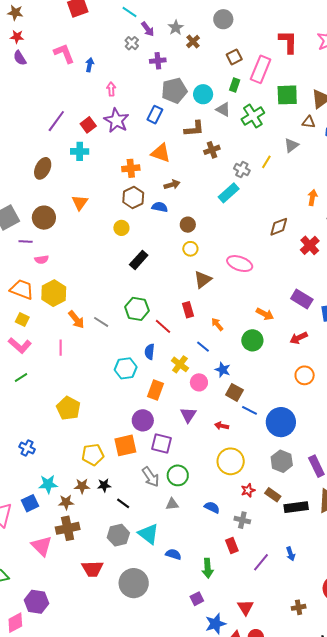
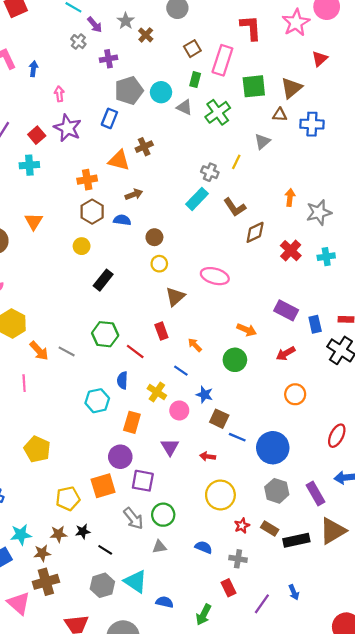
brown L-shape: (194, 129) -> (235, 207), moved, turned 65
brown cross: (212, 150) -> (144, 147), moved
green arrow: (208, 568) -> (204, 615), turned 36

